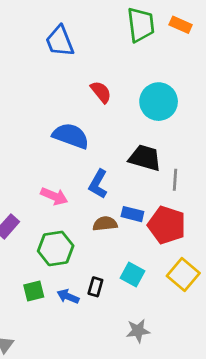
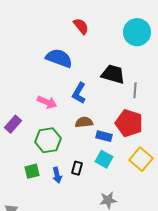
cyan circle: (159, 102) -> (137, 32), moved
blue rectangle: (132, 214) -> (104, 136), moved
blue arrow: (68, 296) -> (57, 175), turned -126

